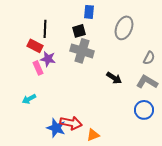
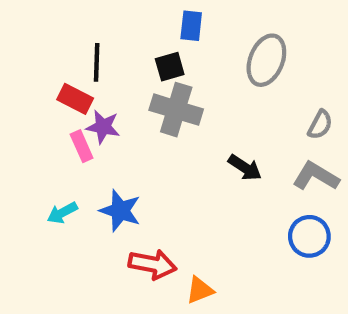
blue star: (56, 128) -> (120, 211), moved

